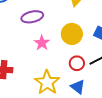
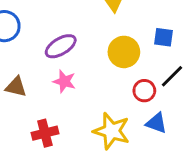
pink star: (42, 43) -> (64, 81), moved

